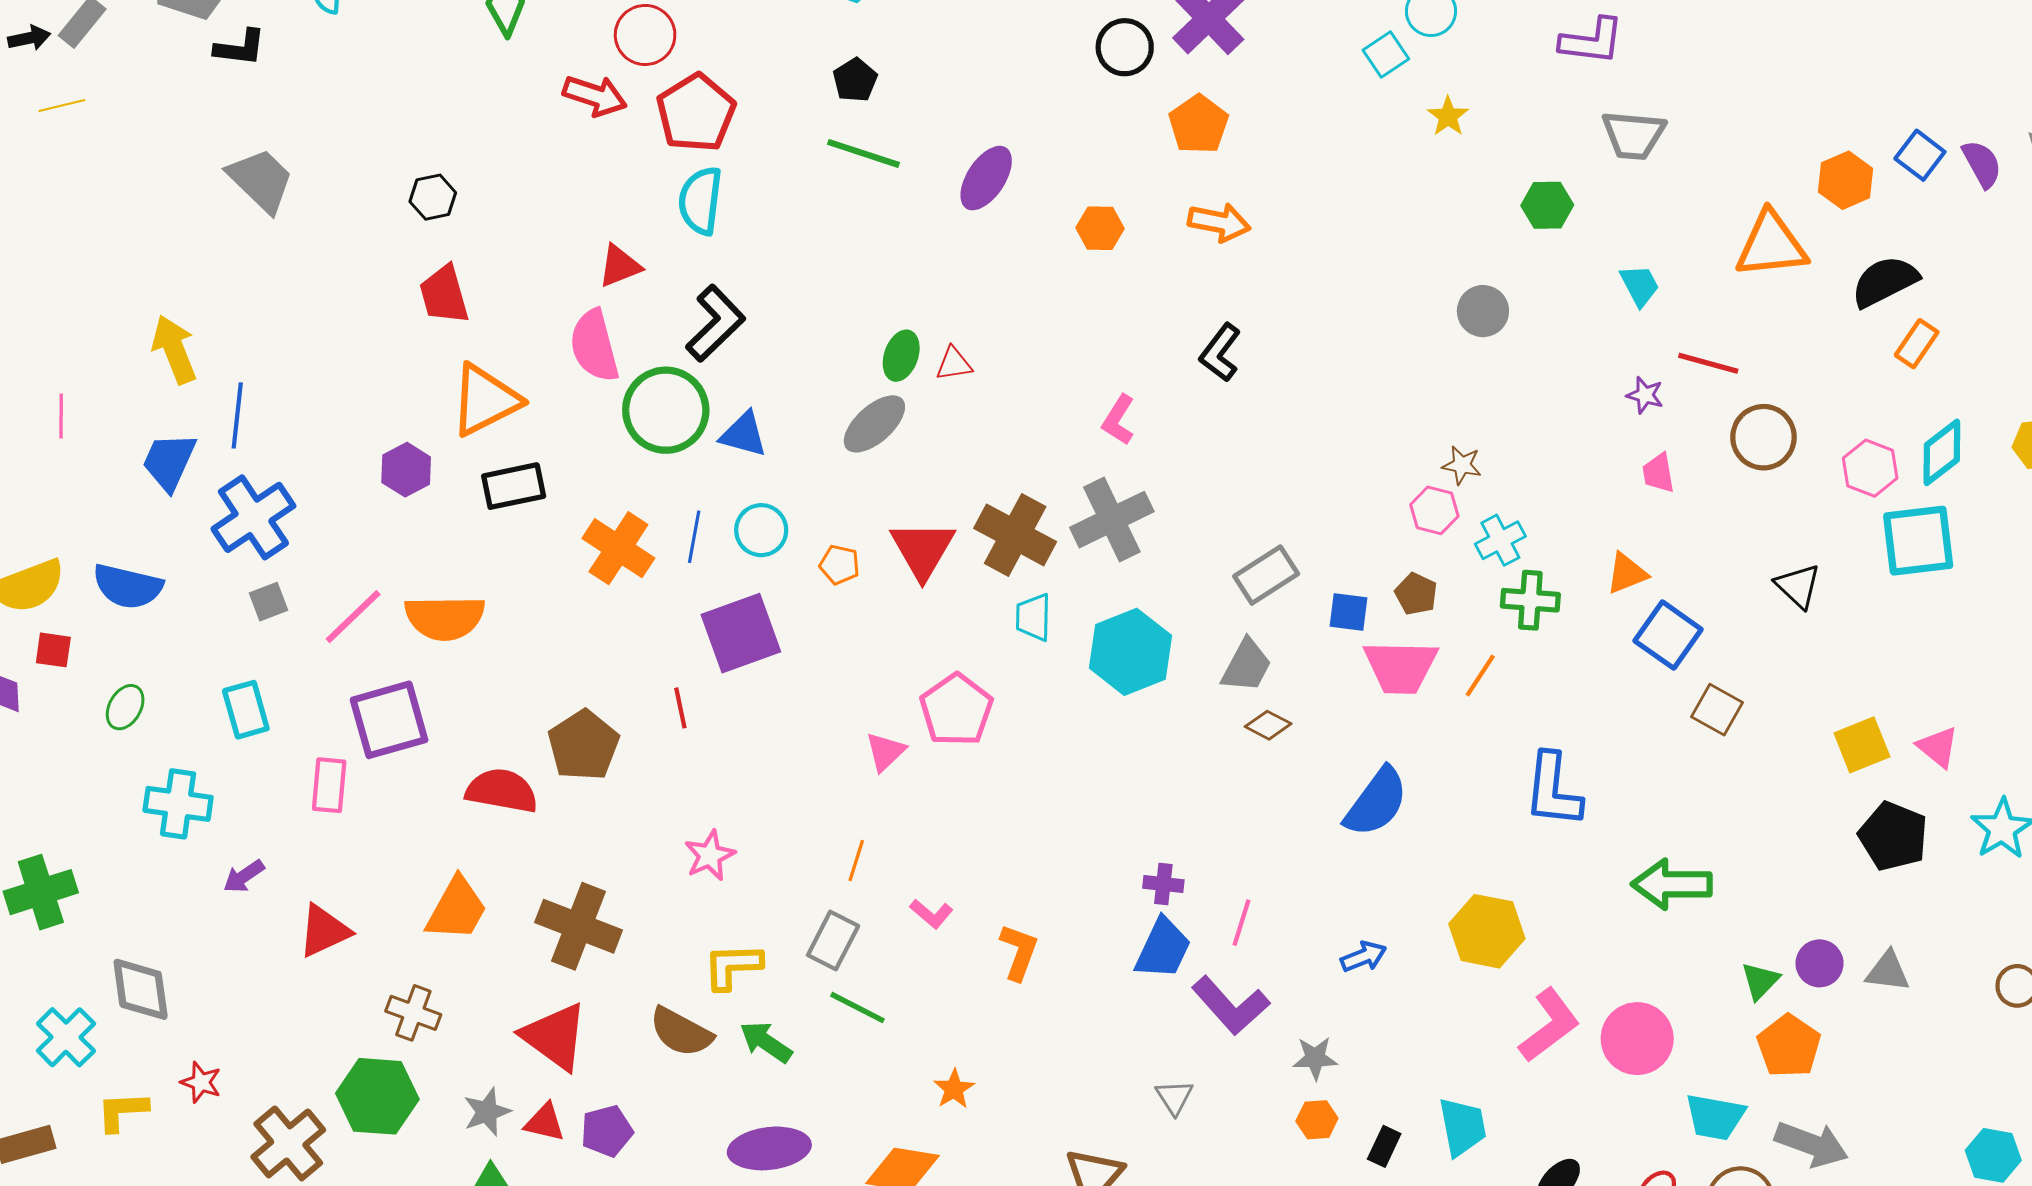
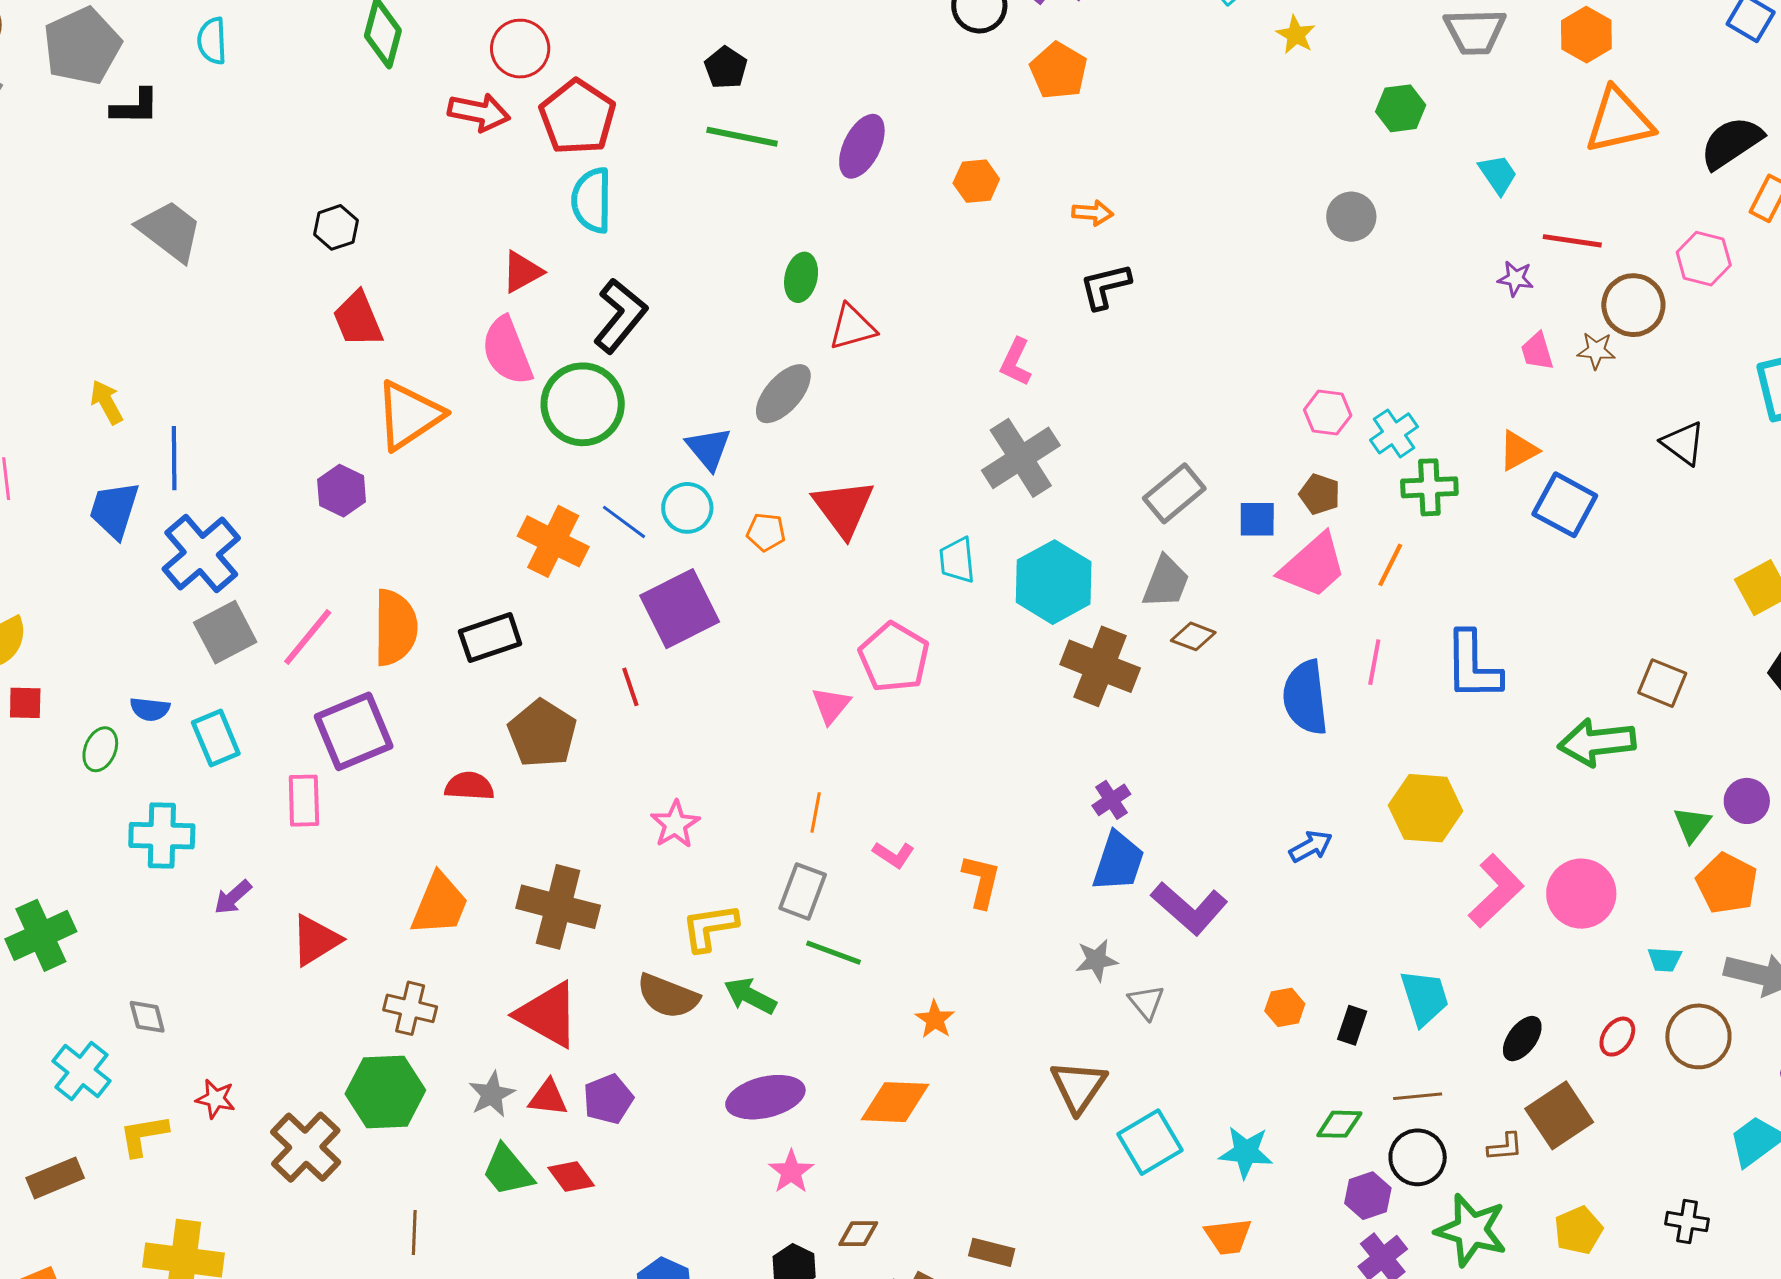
orange hexagon: (1846, 180) -> (1586, 35), moved
orange arrow: (1219, 222) -> (1093, 213), moved, size x0.7
yellow arrow: (174, 349) -> (107, 402), size x0.7
black L-shape: (1220, 353) -> (1105, 286), turned 46
green ellipse: (901, 356) -> (801, 277), moved
red triangle: (954, 364) -> (852, 327), size x1.4
blue triangle: (744, 434) -> (709, 448), moved, turned 42
brown star: (1462, 465) -> (1596, 351), moved
pink hexagon: (1870, 468) -> (1704, 259), moved
black rectangle: (514, 486) -> (490, 638), moved
brown cross: (1015, 535) -> (1100, 666), moved
blue line: (694, 537) -> (624, 522), turned -57
blue semicircle: (128, 586) -> (150, 709), moved, size x0.6
gray square: (269, 602) -> (225, 632), size x1.6
orange semicircle: (445, 618) -> (395, 627), turned -82
pink trapezoid: (1401, 667) -> (1313, 566), turned -36
brown square: (1717, 710) -> (1662, 683), moved
red semicircle: (502, 791) -> (469, 786), size x0.7
blue semicircle: (1376, 802) -> (1305, 697), turned 144
purple cross: (1163, 884) -> (1111, 800), turned -33
pink line: (1241, 923) -> (1374, 662), moved
gray diamond: (141, 989) -> (147, 1017), size x0.6
gray star: (1315, 1058) -> (1096, 960), moved
cyan trapezoid: (1715, 1117) -> (1665, 959), size x0.6

